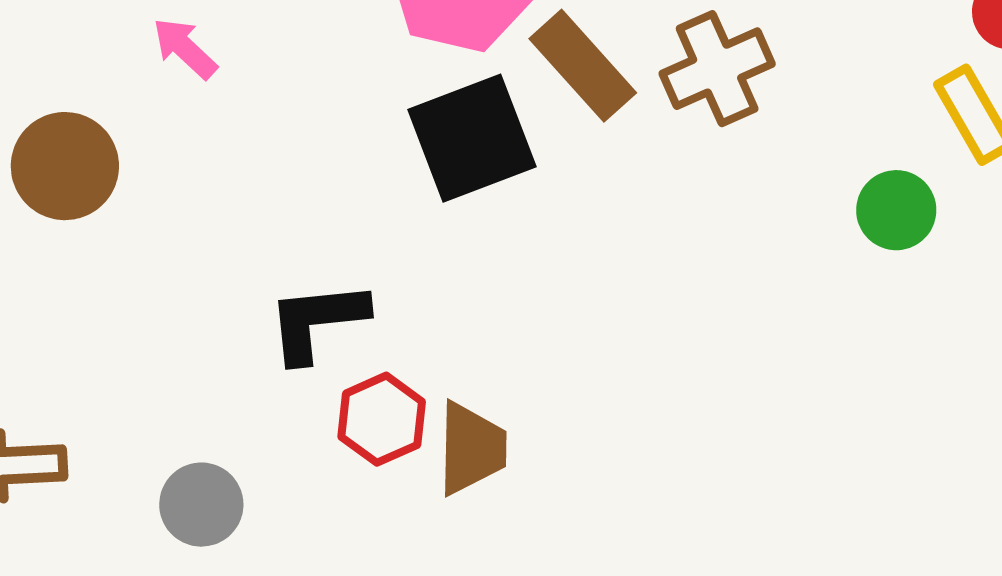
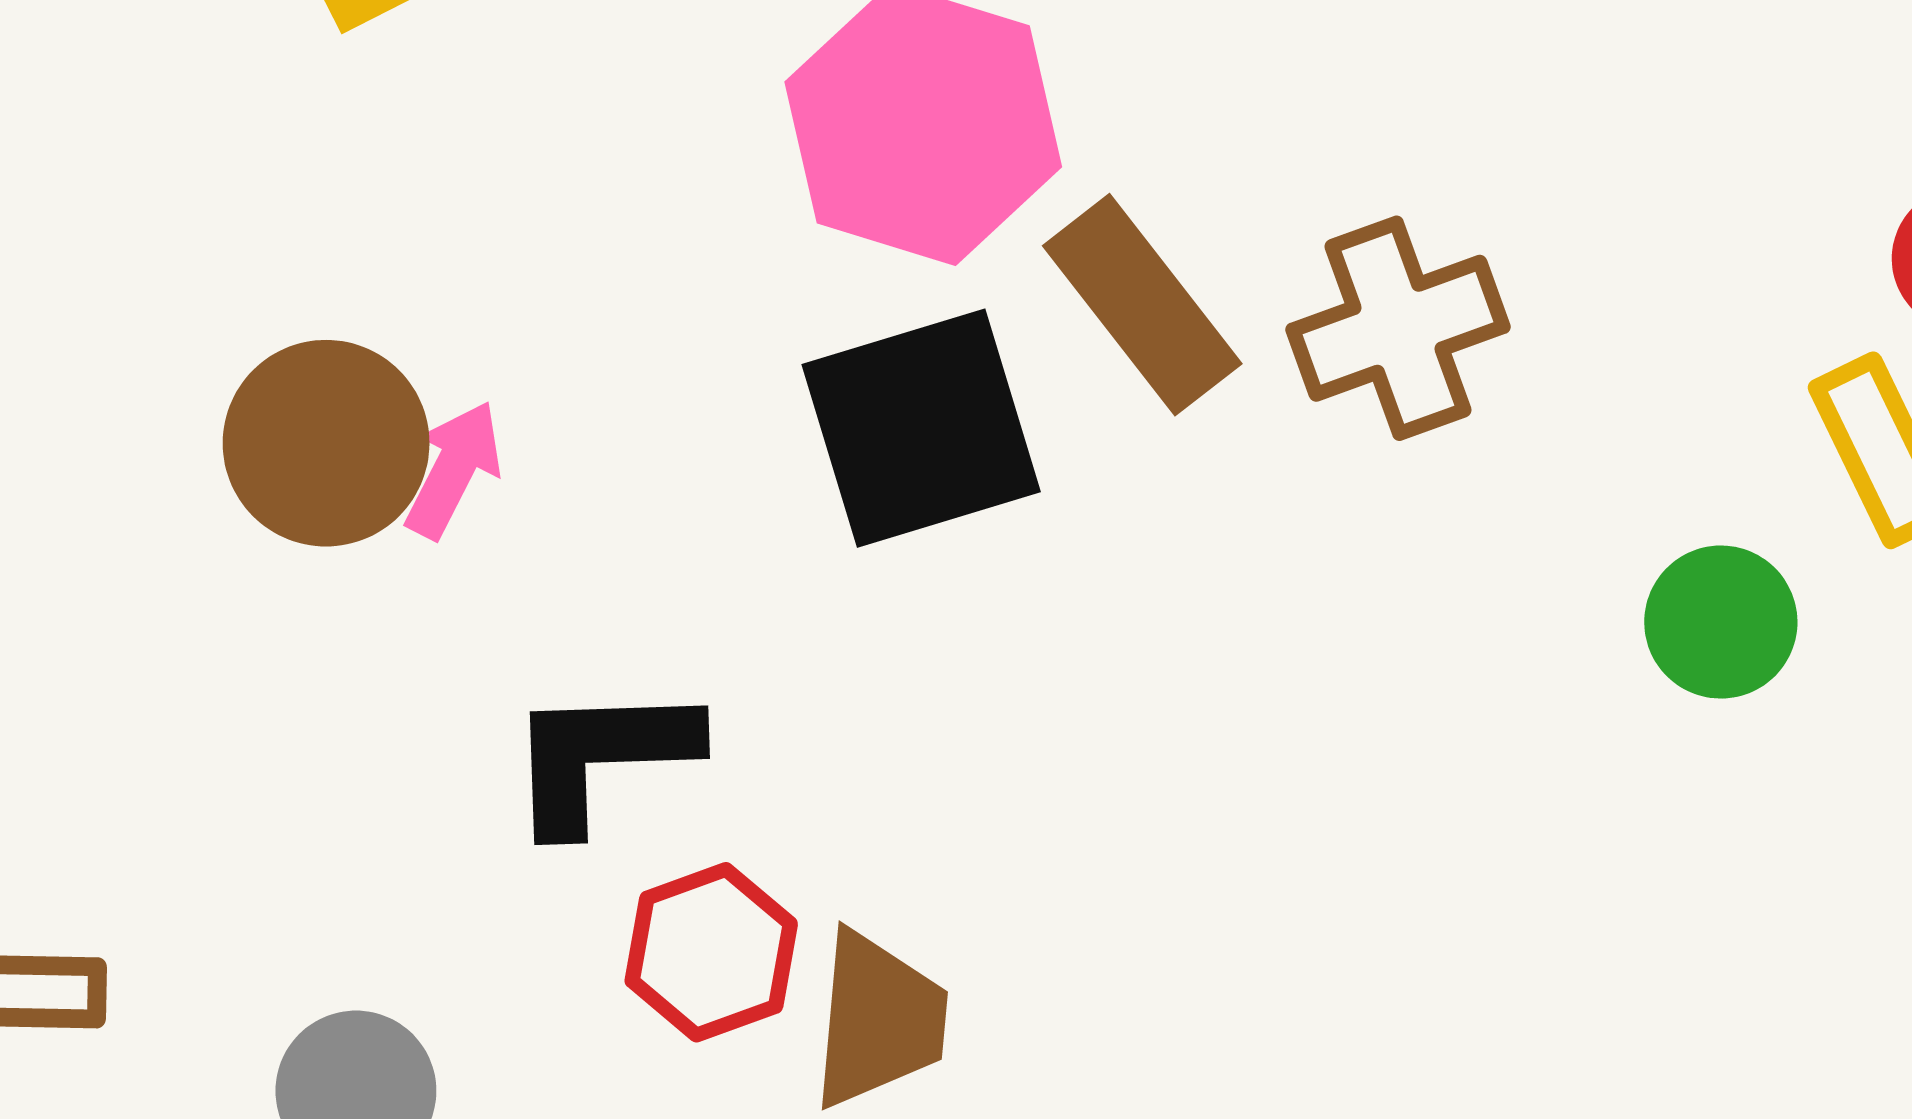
pink arrow: (185, 48) -> (454, 469), moved, turned 70
brown circle: (65, 166) -> (326, 443), moved

